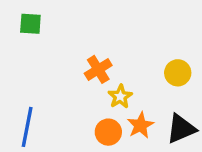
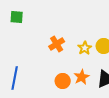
yellow star: (120, 97) -> (85, 48), moved

